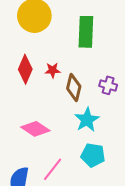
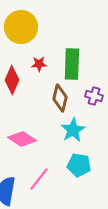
green rectangle: (86, 32) -> (72, 64), moved
red star: (53, 70) -> (39, 64), moved

